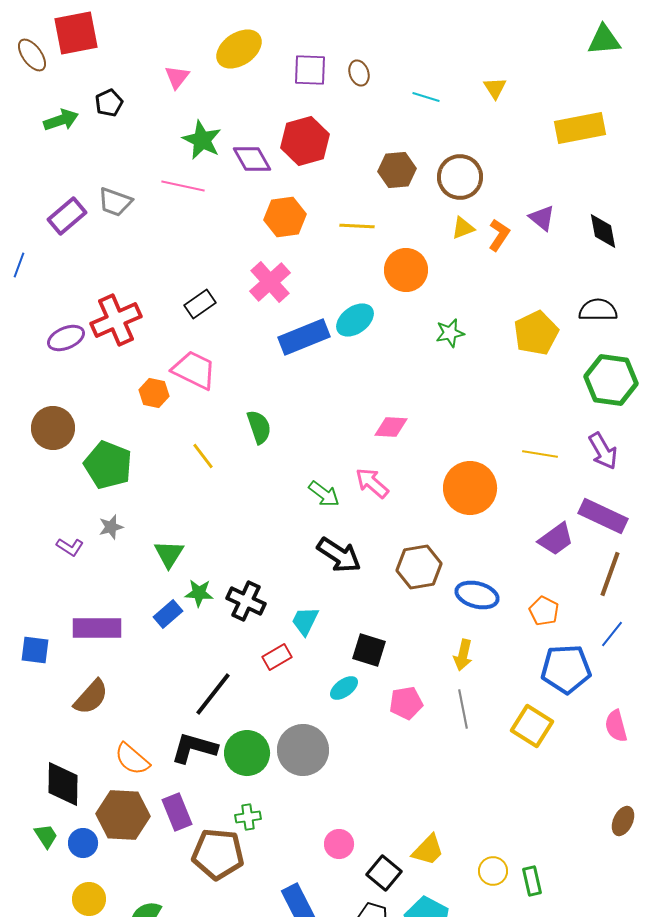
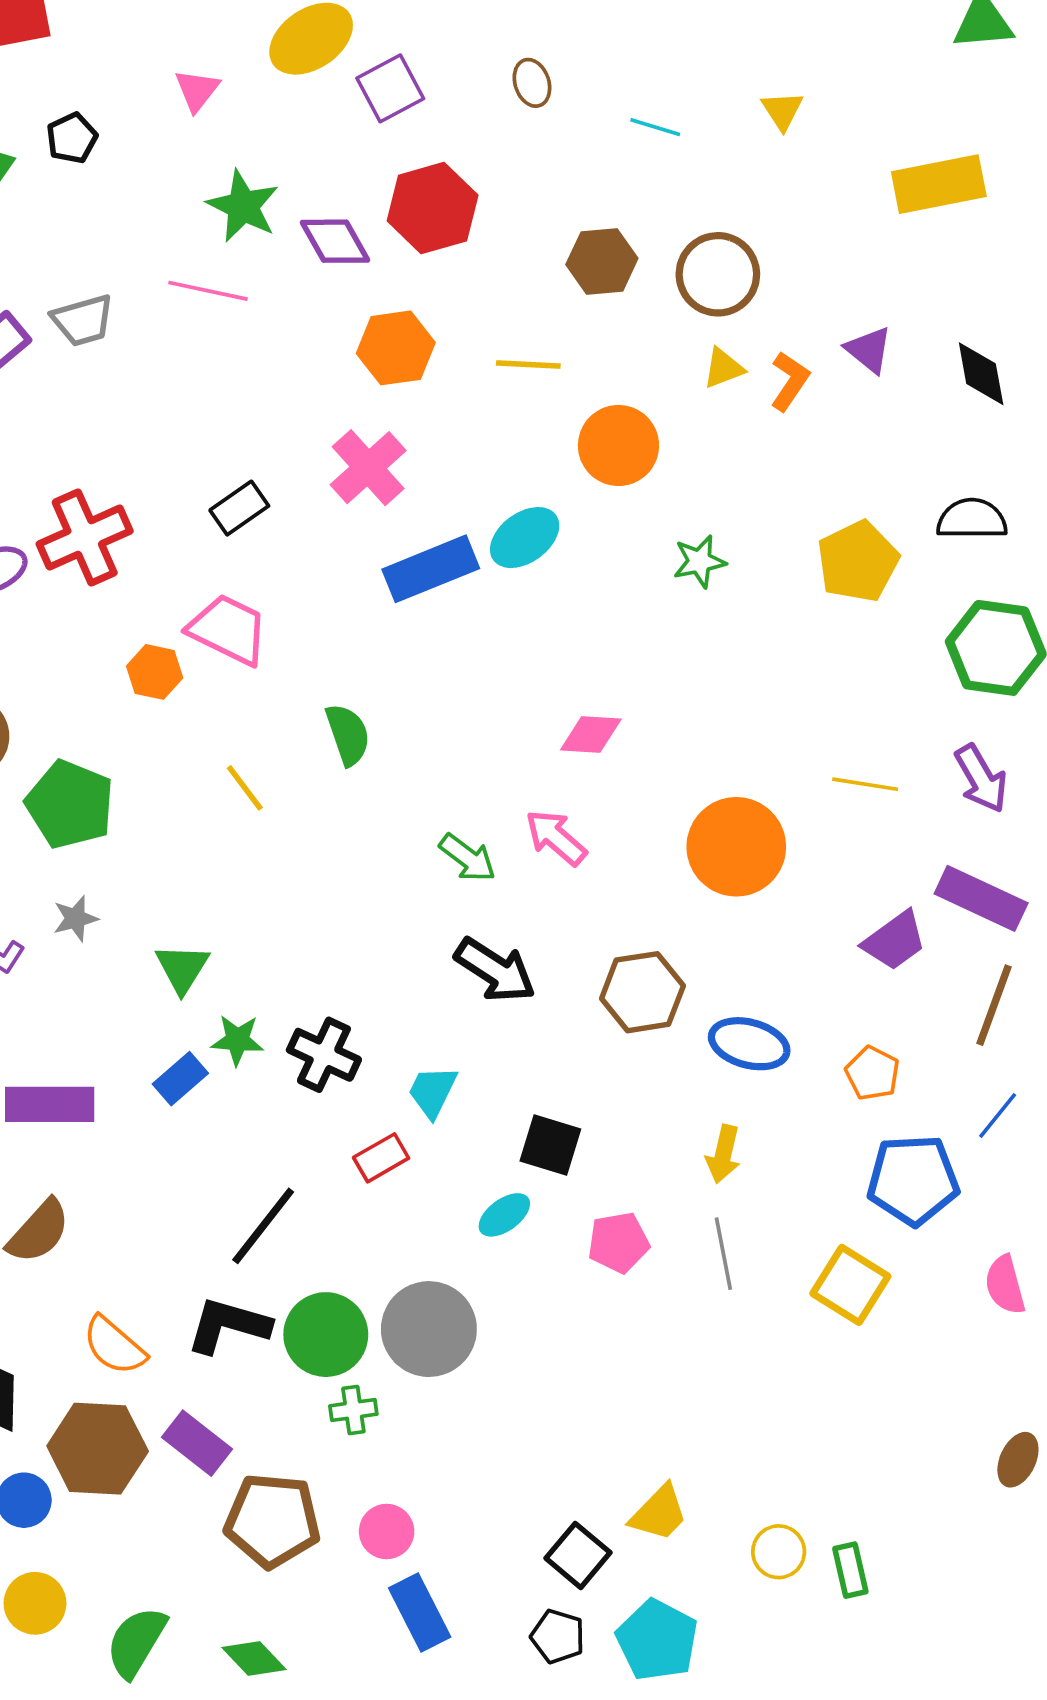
purple square: (310, 70) -> (390, 88), moved, turned -30
gray trapezoid: (115, 202) -> (83, 320), turned -36
purple rectangle: (177, 812) -> (197, 1443), turned -30
green cross: (248, 817) -> (353, 1410), moved
pink circle: (339, 844) -> (387, 1532), moved

